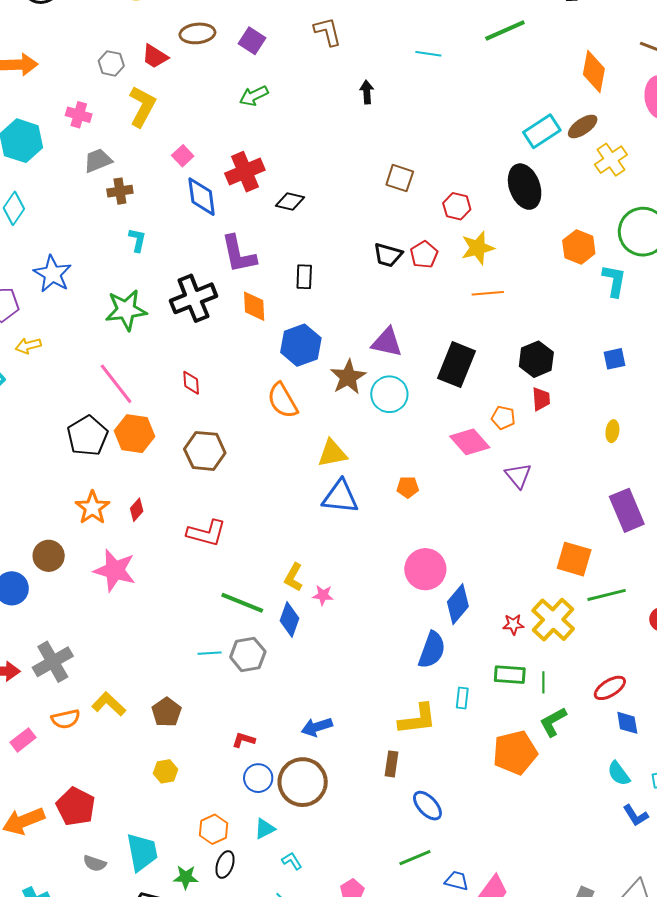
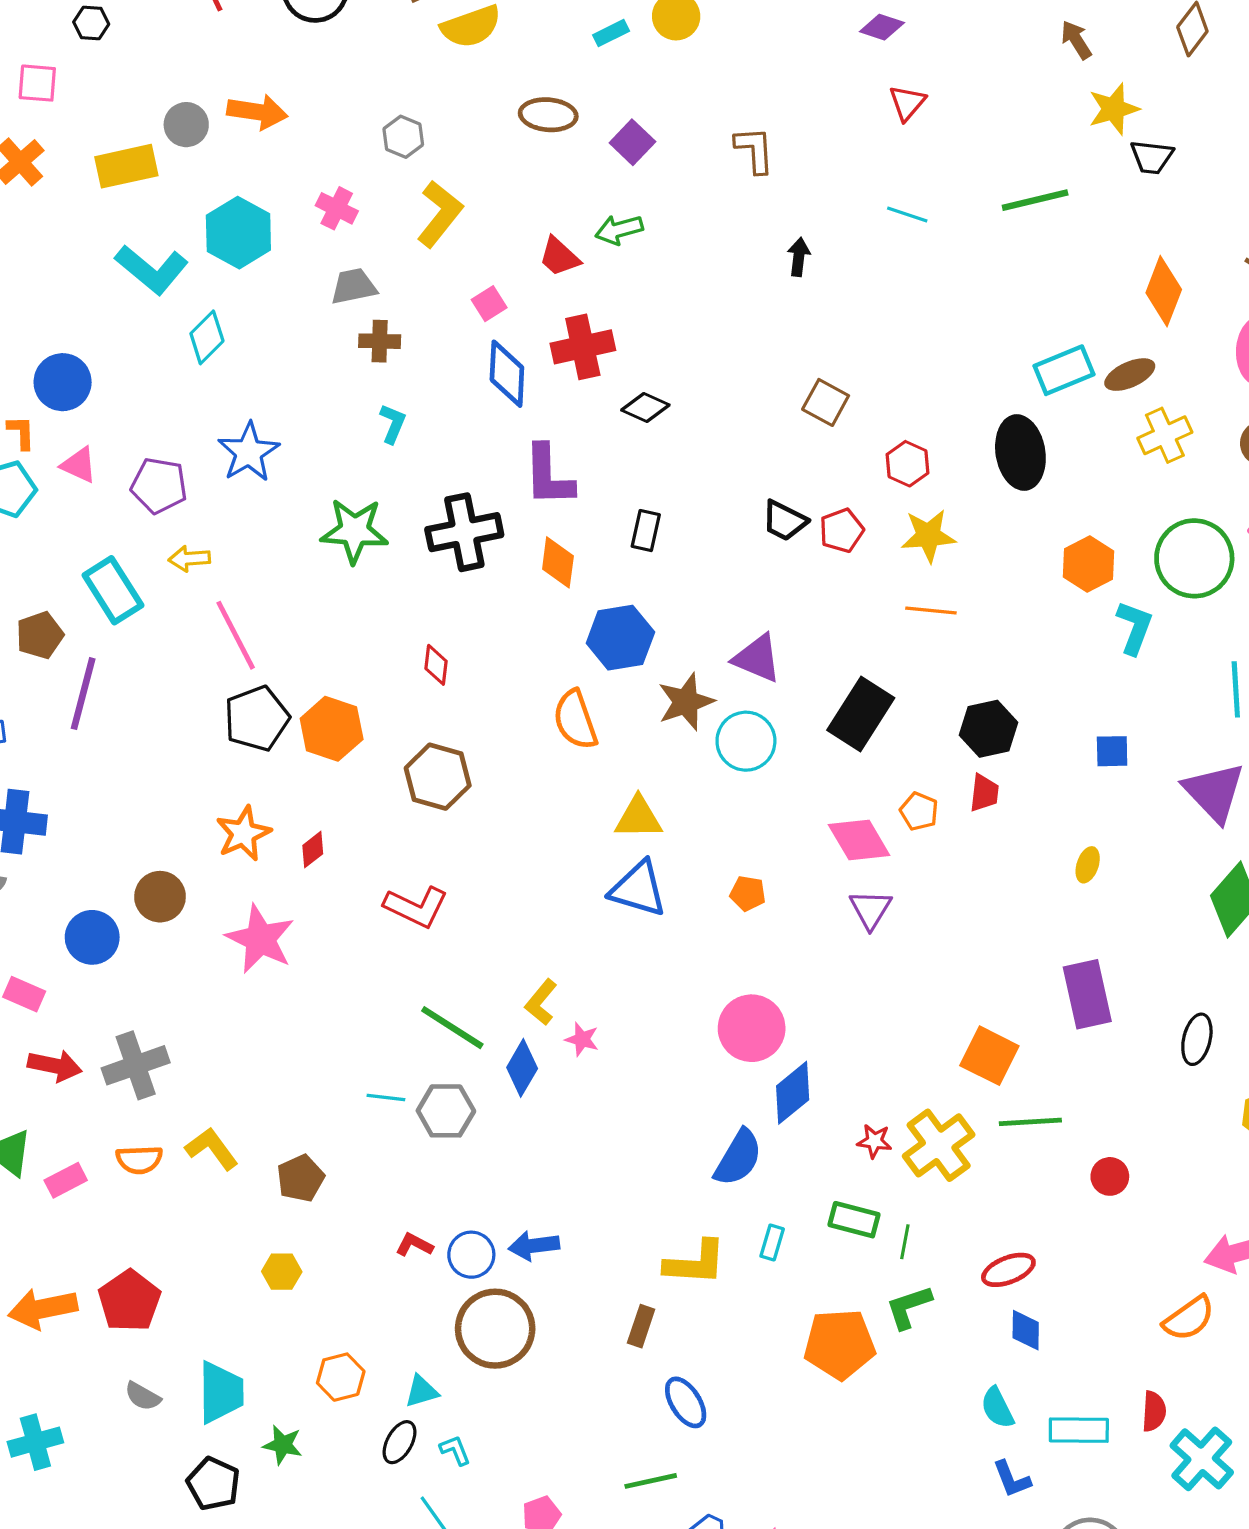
red trapezoid: (155, 56) -> (559, 257), moved
pink line: (116, 384) -> (236, 635), moved
purple triangle: (518, 476) -> (871, 909), moved
blue circle: (258, 778) -> (471, 1255), moved
black ellipse: (225, 865) -> (399, 1442), moved

